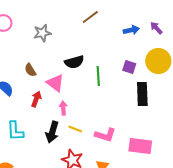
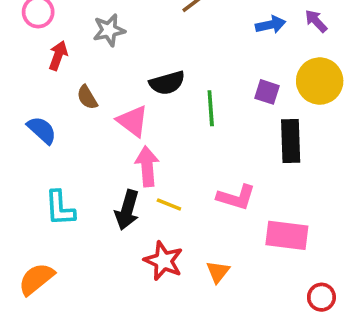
red arrow: (36, 99) -> (58, 56), moved
pink arrow: (63, 108) -> (147, 166), size x1.5
pink L-shape: (105, 135) -> (236, 197), moved

